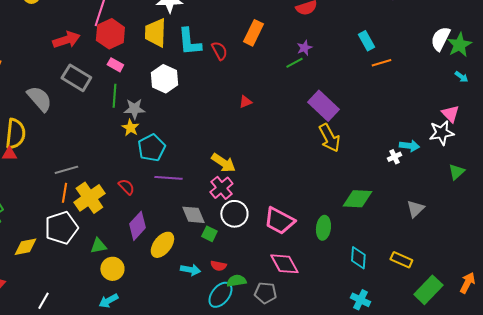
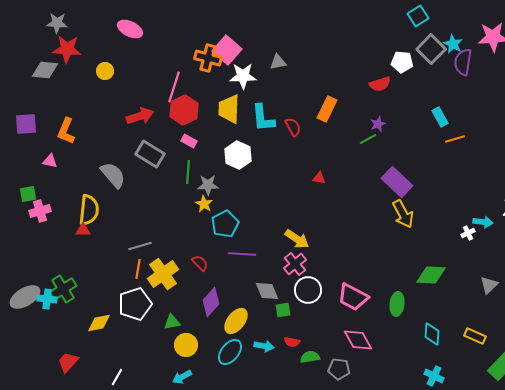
red triangle: (245, 102) -> (319, 178), turned 32
green square: (209, 234) -> (283, 310), turned -35
cyan ellipse: (220, 295) -> (230, 352), moved

